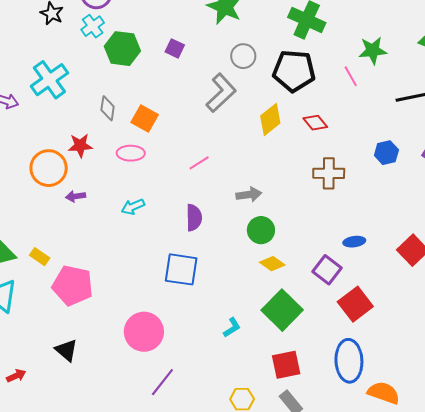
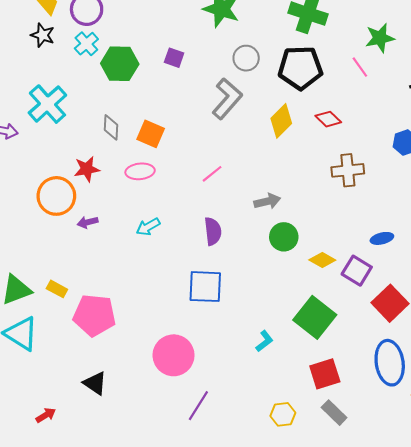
yellow diamond: (272, 264) -> (322, 260), moved

